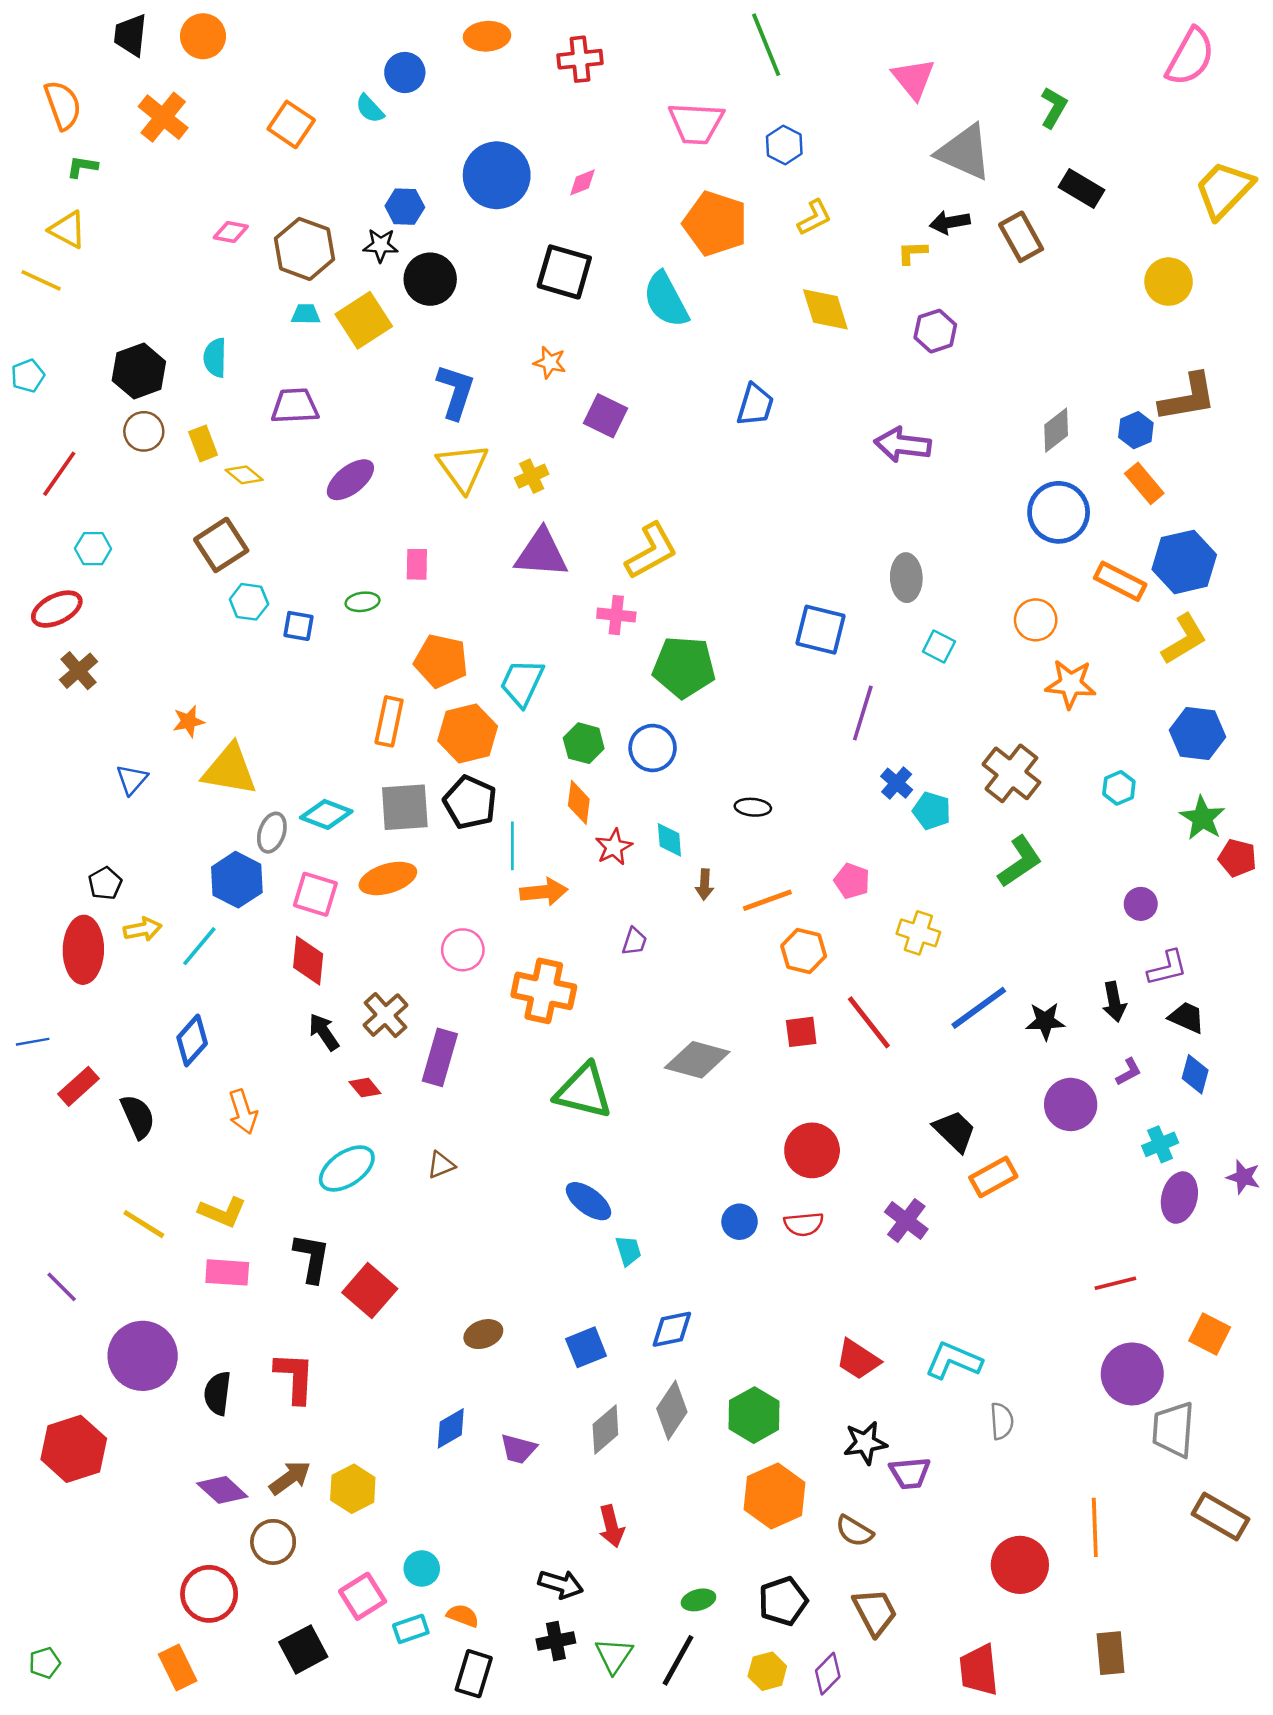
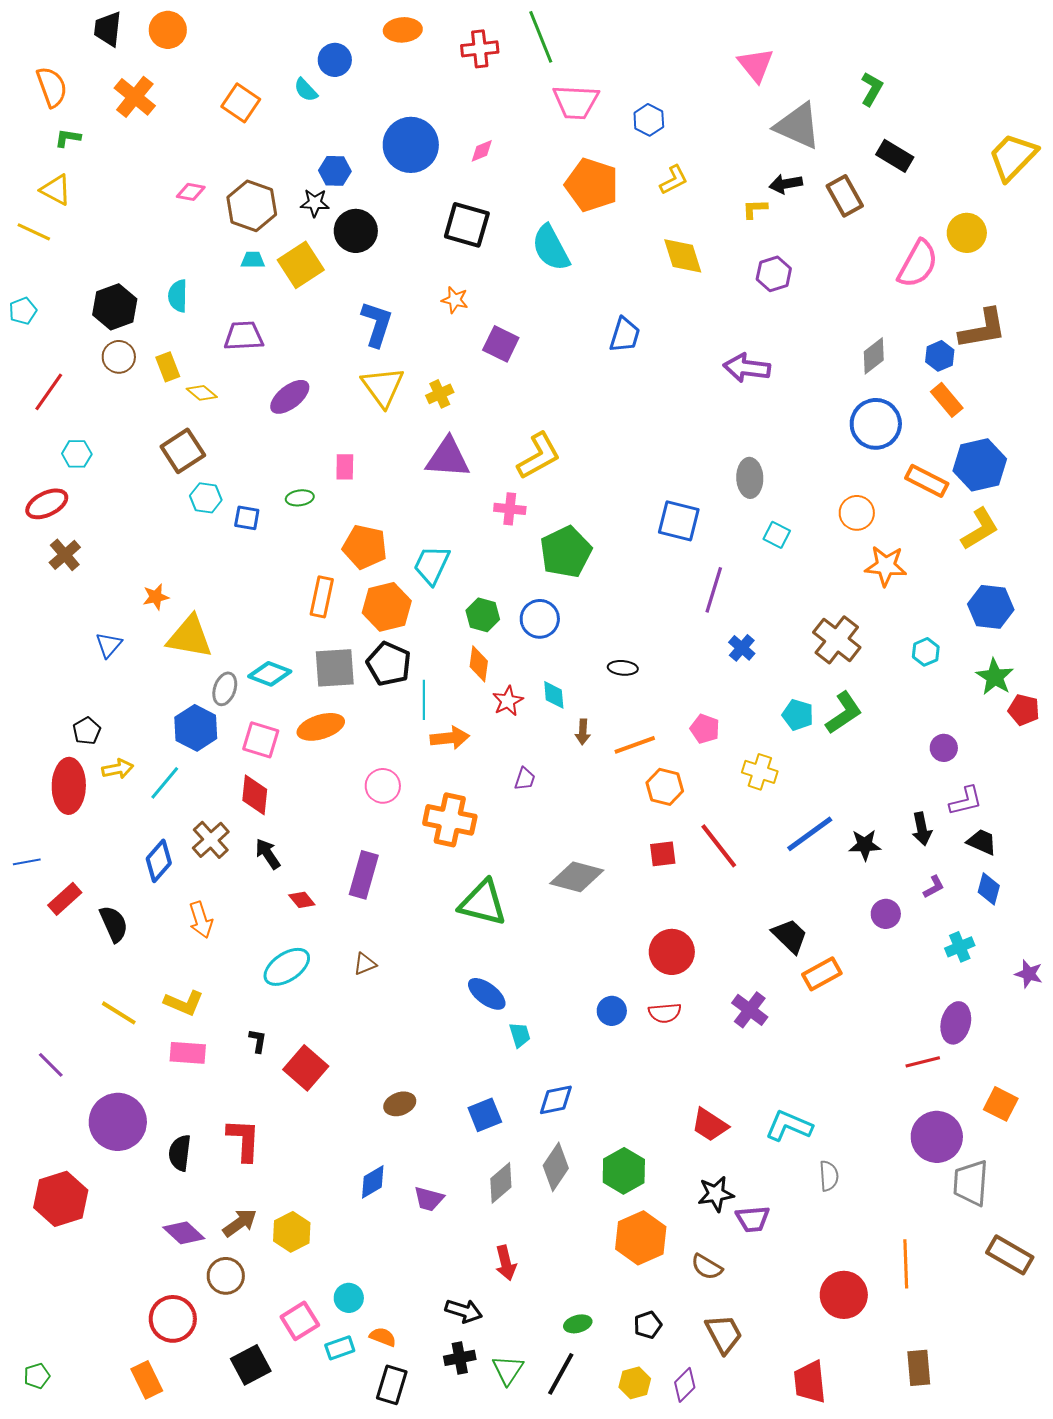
green line: (766, 45) -> (541, 37), moved
pink semicircle: (1190, 57) -> (918, 264), moved
green pentagon: (684, 667) -> (566, 552), turned -30
cyan pentagon: (932, 811) -> (798, 715), moved
brown cross: (385, 1015) -> (211, 840), moved
purple circle: (1071, 1104) -> (886, 914), size x0.7
purple ellipse: (1179, 1198) -> (956, 1023), moved
black L-shape: (312, 1258) -> (258, 1041), size x0.6
black pentagon: (783, 1601) -> (648, 1325), size x0.7

